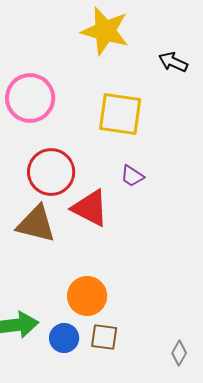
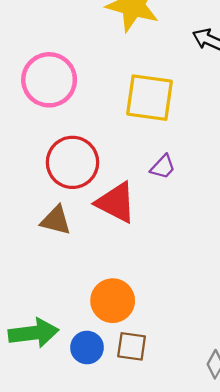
purple trapezoid: (132, 176) -> (163, 167), turned -80
brown triangle: (36, 224) -> (56, 220), size x0.7

